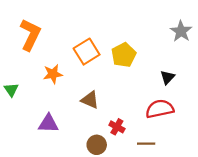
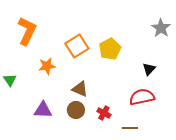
brown circle: (97, 145) -> (76, 110), moved

